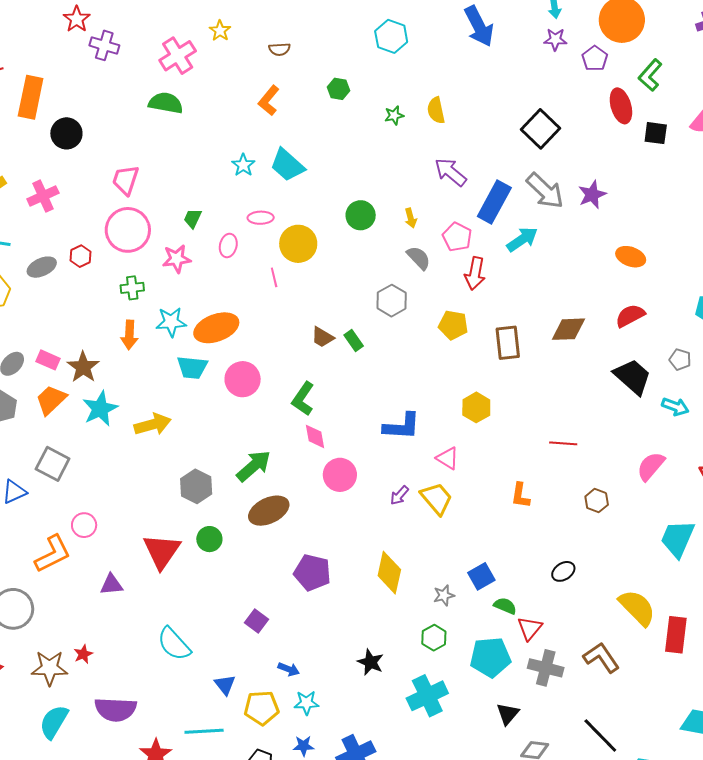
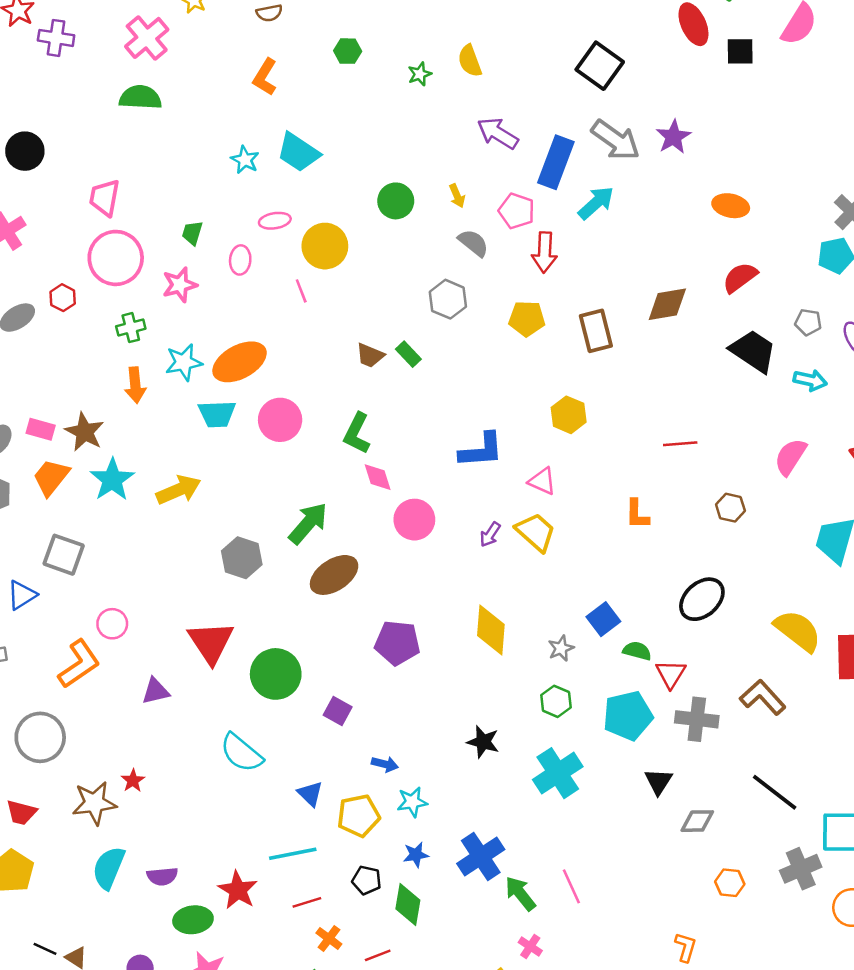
green circle: (209, 539) -> (276, 674), moved, size x1.6
black ellipse: (563, 571) -> (702, 599), size x1.6
purple semicircle: (116, 709) -> (162, 876), moved, size x0.6

